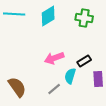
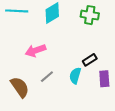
pink arrow: (54, 58) -> (35, 51), moved
gray line: (54, 89) -> (47, 77), moved

